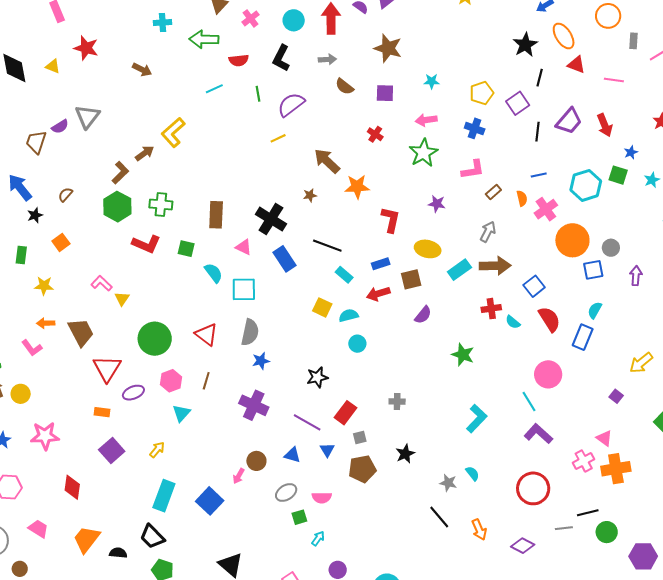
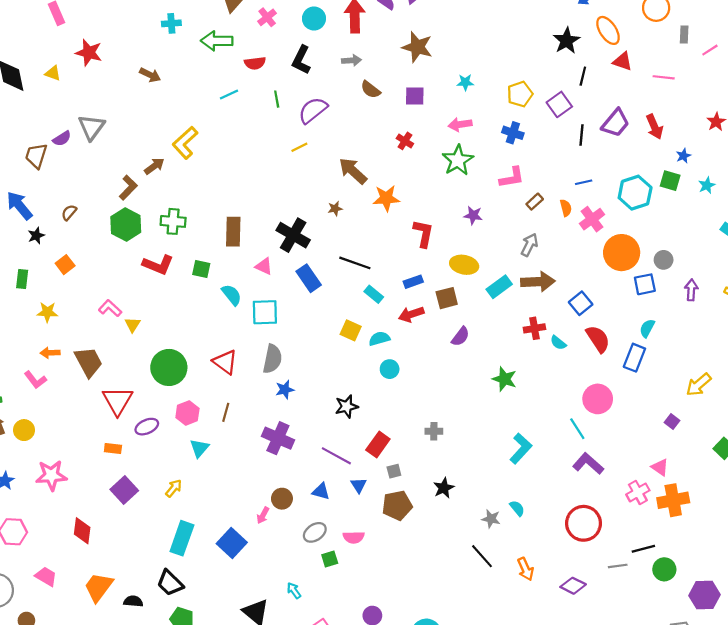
cyan arrow: (318, 538) -> (294, 591), moved, turned -70

